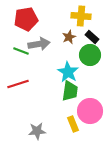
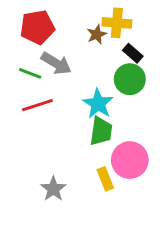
brown star: (69, 37) -> (97, 34), moved
gray arrow: (39, 44) -> (56, 63), turned 40
red line: (18, 84) -> (37, 105), moved
gray star: (37, 131) -> (53, 189), turned -30

